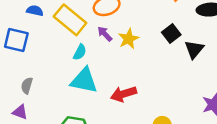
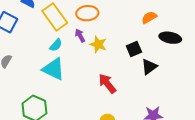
yellow star: (129, 39) -> (98, 44), turned 30
red arrow: (124, 94) -> (107, 84), moved, turned 55

